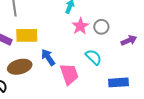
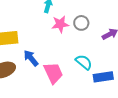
pink star: (80, 26) -> (60, 24), turned 30
cyan semicircle: (94, 57) -> (84, 62), moved

